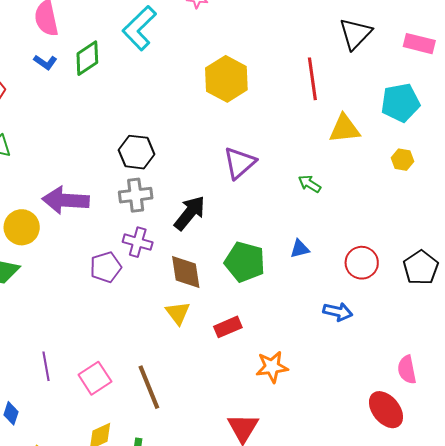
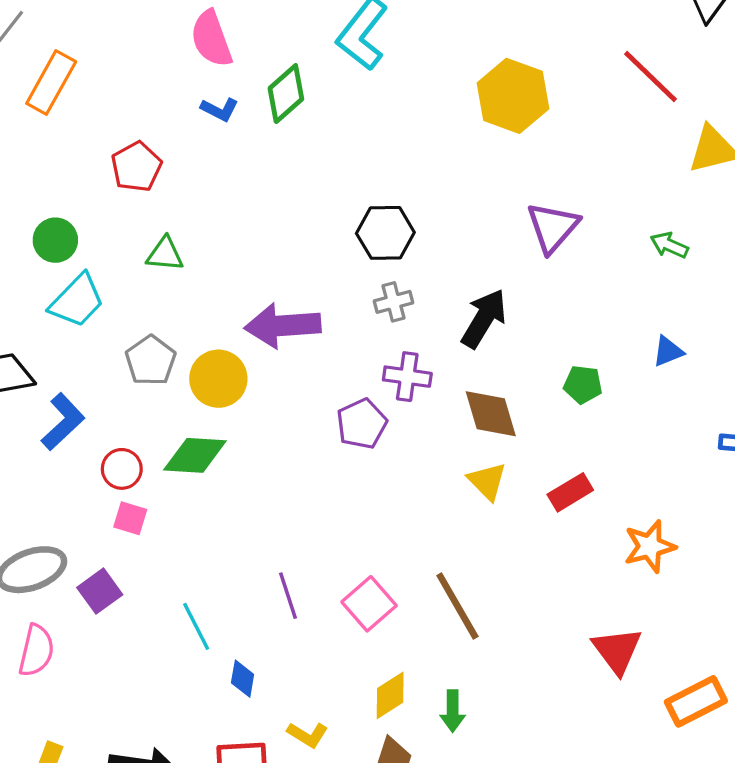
red line: (312, 79) -> (651, 77), turned -30
gray cross: (136, 195) -> (393, 302), size x0.7
green pentagon: (245, 262) -> (583, 385), size x0.6

